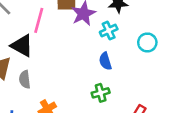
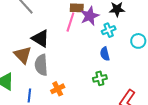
pink line: (39, 20) -> (70, 22), moved
gray semicircle: (25, 79) -> (41, 65), size x1.5

